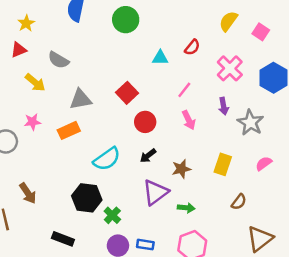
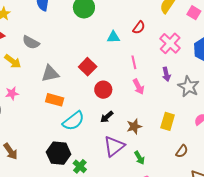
pink line: (184, 90) -> (134, 62), turned -48
orange rectangle: (69, 130) -> (55, 100), moved, turned 42
green arrow: (186, 208) -> (139, 158), turned 56

